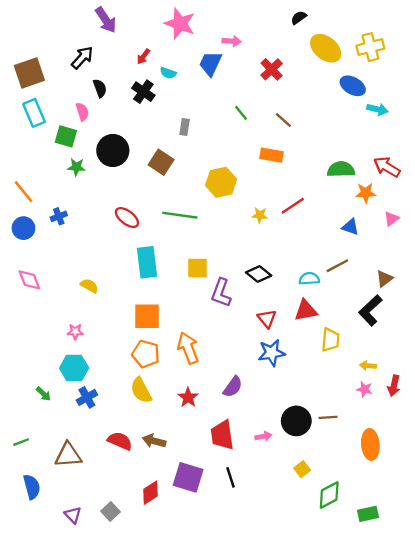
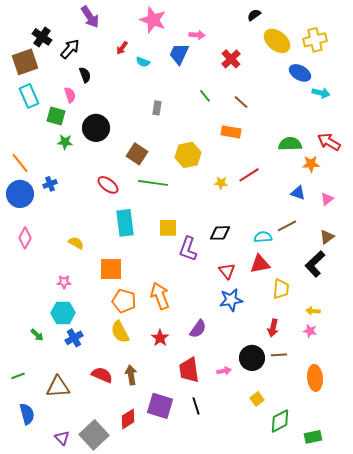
black cross: (143, 92) -> (42, 37), moved
brown square: (161, 162) -> (137, 154), moved
pink triangle: (392, 219) -> (327, 199), moved
blue circle: (23, 228) -> (20, 194), size x1.4
black diamond: (259, 274) -> (220, 233), turned -40
pink diamond: (29, 280) -> (25, 238), turned 50
orange square: (147, 316) -> (111, 269), moved
red arrow: (394, 386) -> (273, 328), moved
brown arrow: (154, 441) -> (131, 375), turned 66
gray square: (110, 511) -> (94, 435), size x1.8

